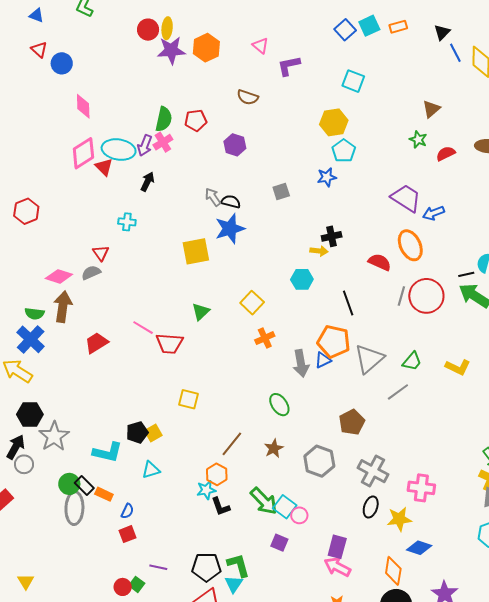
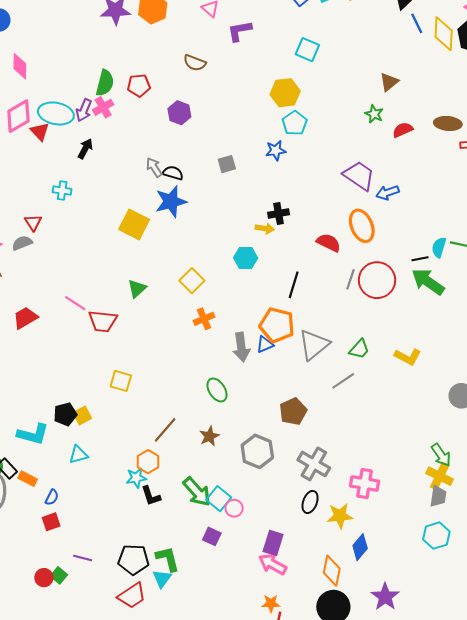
yellow square: (196, 251) -> (134, 224), turned 36
black line: (348, 303) -> (294, 285), turned 35
blue diamond: (419, 548) -> (360, 547), turned -70

